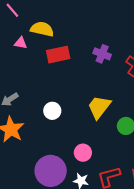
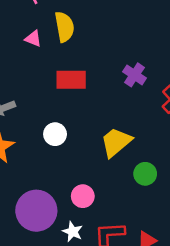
yellow semicircle: (42, 29) -> (64, 27), turned 55
red rectangle: (58, 55) -> (71, 80), moved

